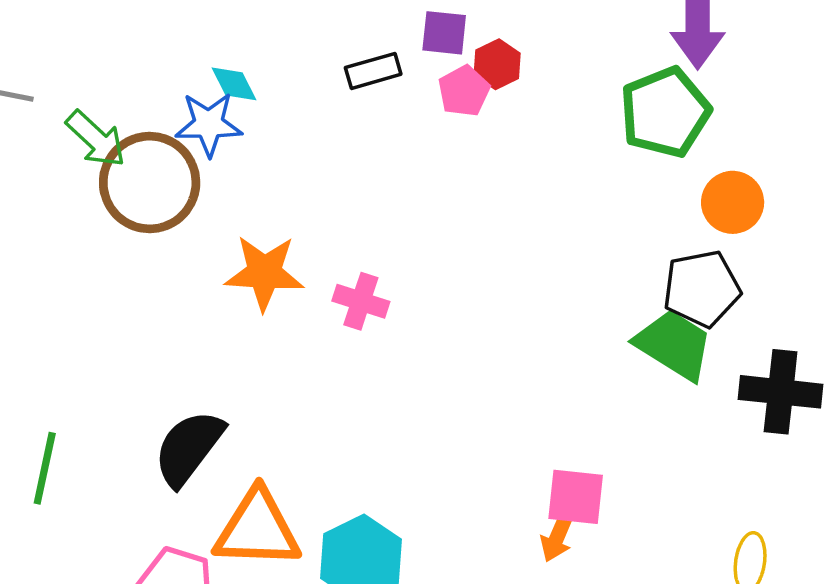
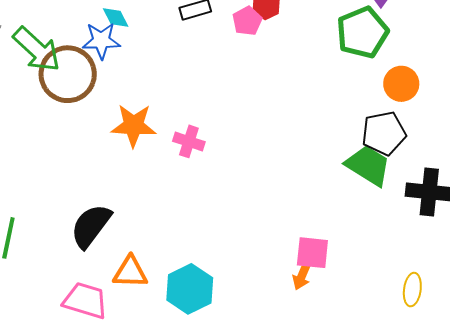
green arrow: (96, 139) -> (37, 49), size x1.4
orange triangle: (257, 529) -> (130, 272), size x0.7

